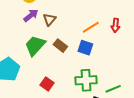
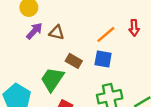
brown triangle: (49, 19) -> (57, 32), turned -48
green trapezoid: (35, 45) -> (52, 79), moved

